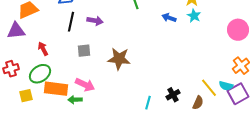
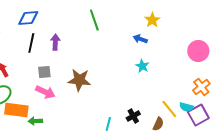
cyan star: (194, 16) -> (142, 66), moved
blue arrow: (169, 18) -> (140, 39), moved
purple arrow: (95, 21) -> (55, 42), turned -98
pink arrow: (85, 85) -> (45, 92), moved

